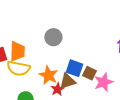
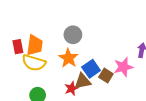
blue square: (75, 68) -> (91, 69), turned 30
orange star: (49, 75) -> (68, 58), moved
pink star: (104, 82) -> (123, 67), moved

